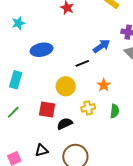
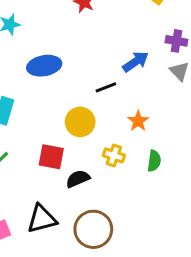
yellow cross: (88, 108) -> (114, 155), turned 32
black triangle: (42, 150) -> (42, 219), size x1.5

